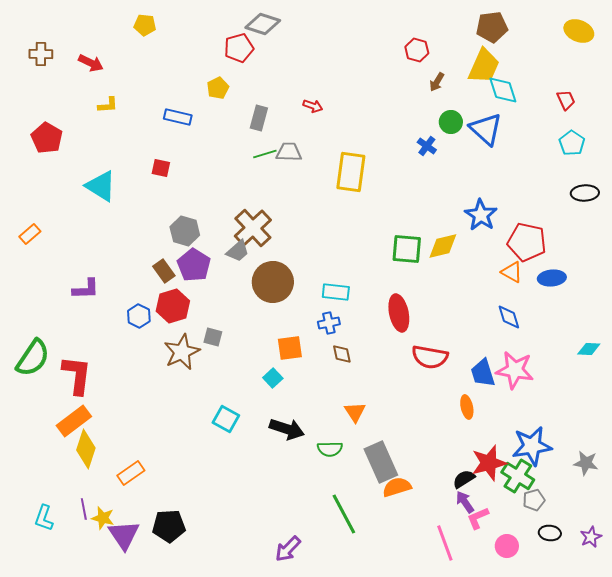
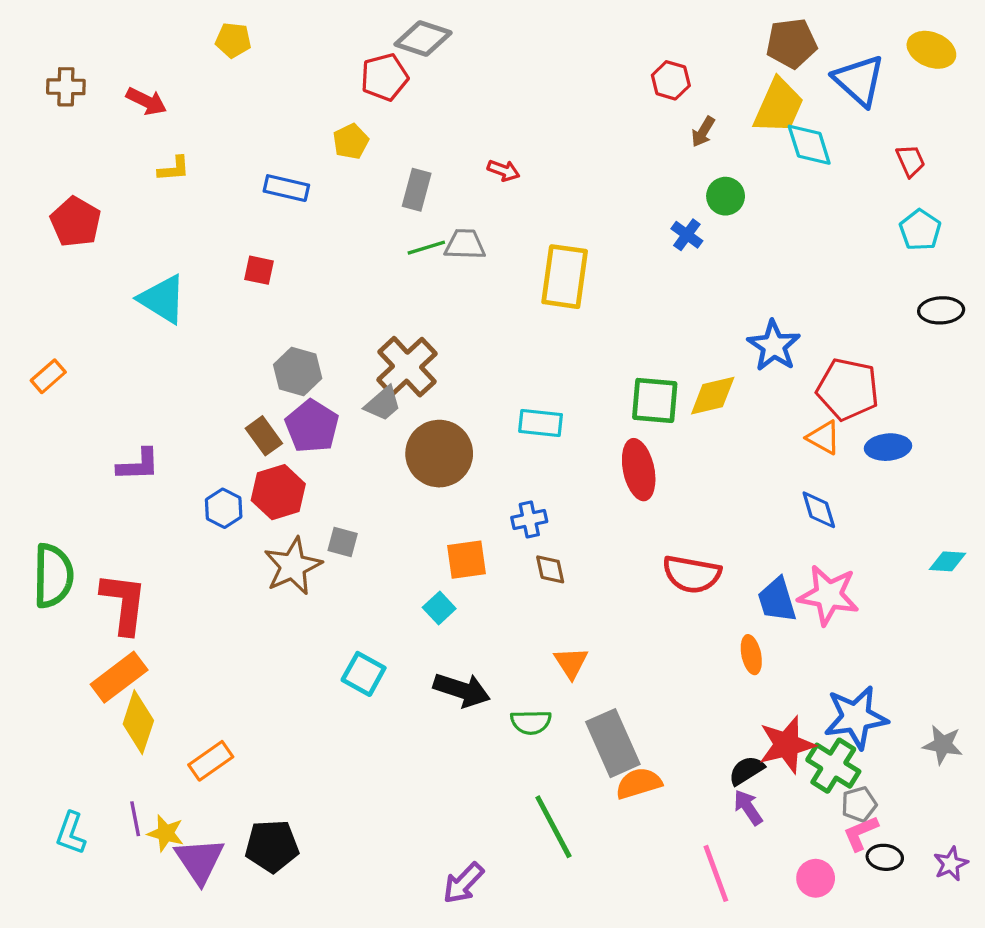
blue triangle: (486, 129) -> (859, 80), moved
cyan rectangle: (336, 292) -> (541, 423), moved
red ellipse: (399, 313) -> (639, 470), moved
green semicircle: (33, 358) -> (53, 576), turned -33
pink L-shape: (478, 518) -> (861, 833), moved

